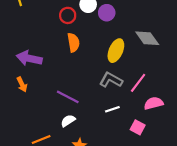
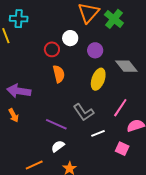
purple circle: (107, 13) -> (95, 50), moved
gray L-shape: (111, 80) -> (84, 112), moved, turned -150

